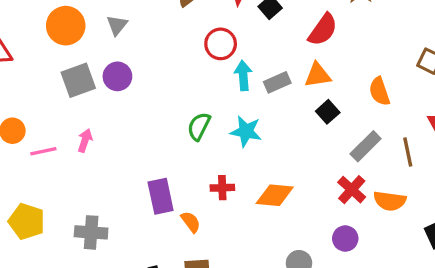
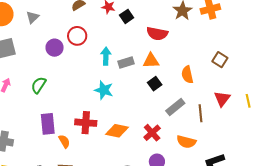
red semicircle: (323, 30) -> (157, 34), turned 60
red circle: (221, 44) -> (77, 36), moved
purple circle: (117, 76) -> (55, 48), moved
green semicircle: (199, 126) -> (39, 85), moved
red cross: (222, 188) -> (86, 123), size x1.5
red cross: (352, 190) -> (152, 133), moved

